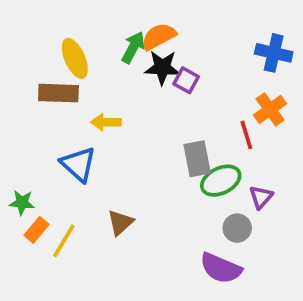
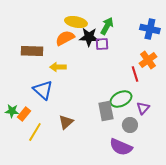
orange semicircle: (159, 36) -> (65, 38), moved
green arrow: (133, 47) -> (107, 26), moved
yellow ellipse: (75, 58) -> (76, 22), moved, turned -55
purple square: (186, 80) -> (102, 44), turned -32
gray rectangle: (197, 159) -> (106, 111), moved
orange rectangle: (36, 230) -> (24, 114), moved

